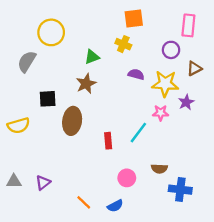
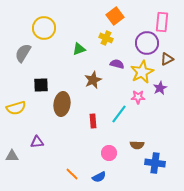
orange square: (134, 18) -> (115, 16), turned -30
purple circle: (171, 50) -> (147, 43), size x1.5
brown star: (86, 84) -> (93, 80), moved
yellow star: (165, 84) -> (142, 72), turned -30
purple triangle: (43, 183) -> (37, 142), moved, turned 32

